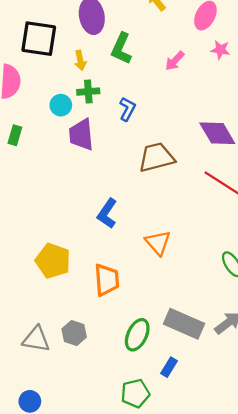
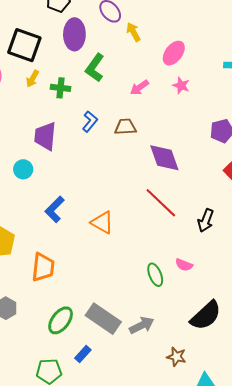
yellow arrow: (80, 60) -> (33, 79), moved, turned 30
green cross: (88, 92) -> (60, 88), moved
cyan circle: (61, 105) -> (23, 169), moved
brown trapezoid: (156, 157) -> (125, 127), moved, size x0.7
orange triangle: (158, 243) -> (102, 222), moved, turned -30

